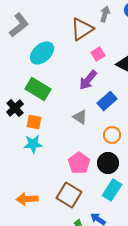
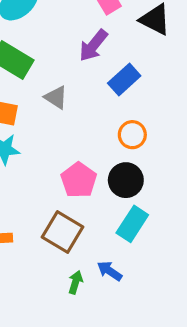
gray triangle: (80, 117) -> (56, 97), moved

